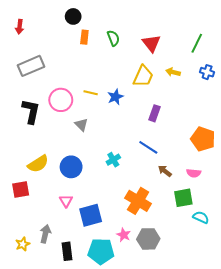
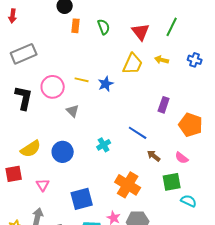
green line: (197, 43) -> (172, 27), moved
purple rectangle: (155, 113) -> (164, 105), moved
pink semicircle: (194, 173) -> (182, 158), turned 32
pink triangle: (66, 201) -> (43, 185), moved

